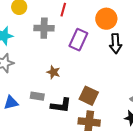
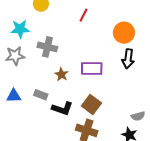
gray cross: (44, 28) -> (47, 47), moved
purple rectangle: (78, 40) -> (92, 68), moved, turned 55

